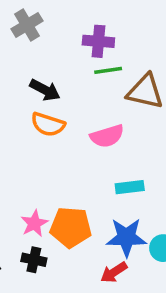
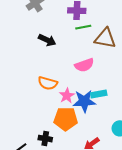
orange semicircle: (48, 124) -> (48, 83), moved
pink star: (34, 223) -> (67, 96), moved
blue star: (126, 237) -> (84, 101), moved

